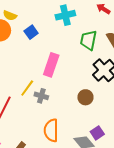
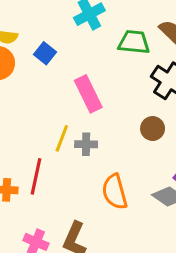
green trapezoid: (88, 40) -> (134, 42), turned 100
pink rectangle: (51, 65) -> (88, 94), turned -30

